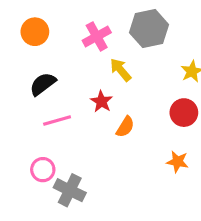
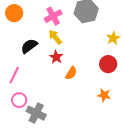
yellow arrow: (120, 70) -> (55, 37), moved
black semicircle: (43, 84) -> (29, 46), moved
pink line: (57, 120) -> (14, 75), moved, turned -48

